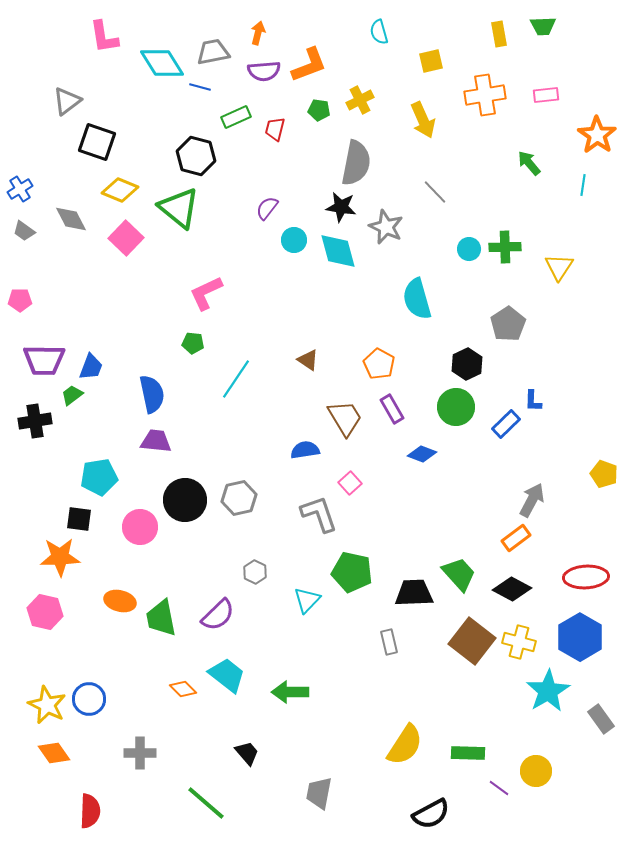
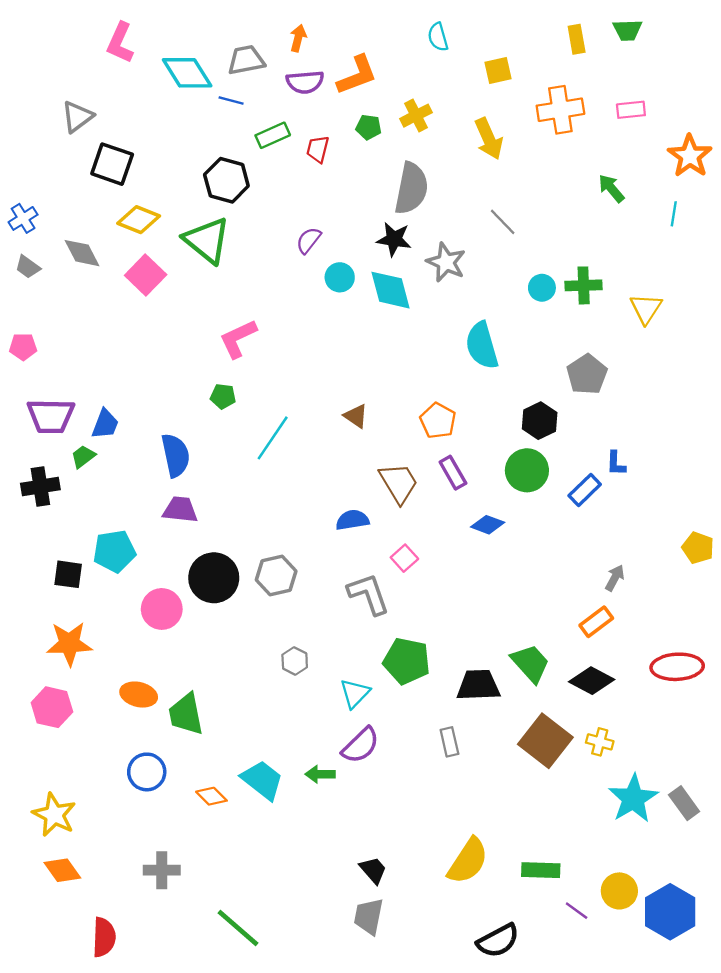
pink L-shape: (104, 37) -> (120, 43), turned 33
gray arrow: (532, 500) -> (615, 578), size x0.7
black square: (79, 519) -> (68, 574), moved
purple semicircle: (218, 615) -> (360, 745), moved
blue hexagon: (580, 637) -> (670, 912), moved
yellow cross: (519, 642) -> (600, 742), size x0.7
green arrow: (290, 692) -> (320, 774), moved, size x0.7
blue circle: (89, 699) -> (147, 772), moved
gray rectangle: (601, 719) -> (684, 803), moved
black trapezoid: (247, 753) -> (373, 870), moved

